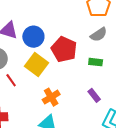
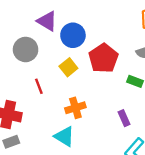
yellow square: (36, 64) -> (68, 67), size x0.7
red line: (11, 80) -> (39, 86), moved

